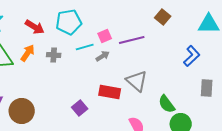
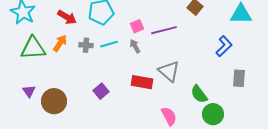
cyan line: (85, 47) -> (109, 44), moved
gray arrow: (103, 56) -> (135, 46), turned -88
purple square: (80, 108) -> (101, 91), moved

